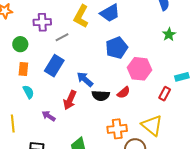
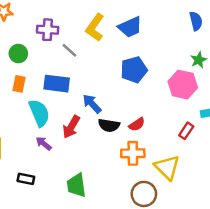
gray line: (62, 37) -> (69, 50), turned 64
blue rectangle: (54, 66) -> (57, 84), turned 60
pink hexagon: (140, 69) -> (183, 85), moved
cyan semicircle: (28, 92) -> (39, 113), moved, size x1.6
orange cross: (117, 129) -> (133, 153), moved

